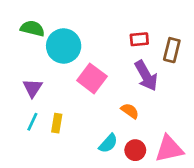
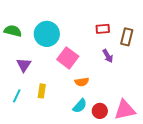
green semicircle: (32, 28) -> (13, 31), moved
purple arrow: (146, 76) -> (108, 56), size x0.6
orange semicircle: (130, 111) -> (82, 82), moved, turned 136
cyan line: (32, 122) -> (17, 96), moved

